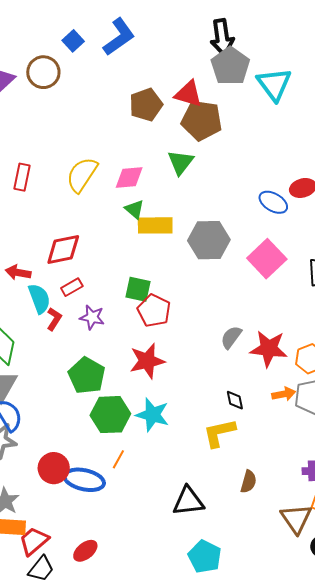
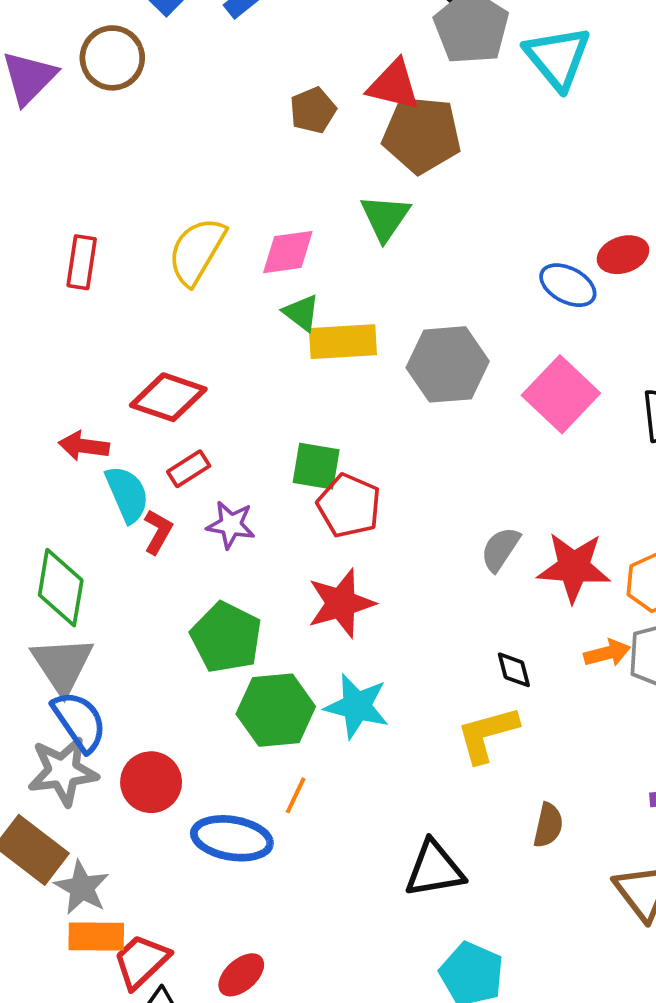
brown pentagon: (146, 105) -> (313, 110), size x0.7
red diamond: (63, 249) -> (168, 397), turned 33
red circle: (54, 468) -> (151, 782), moved

